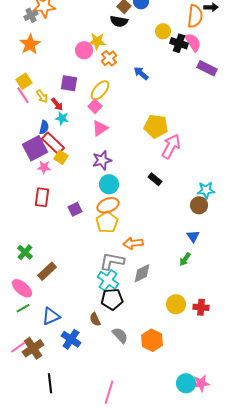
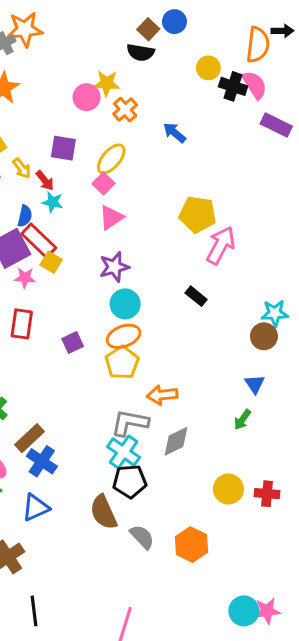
brown semicircle: (95, 319) -> (103, 512), size x1.6
blue cross: (71, 339) -> (42, 461), moved

